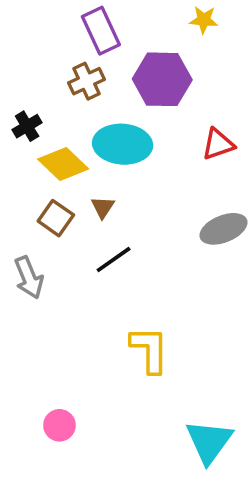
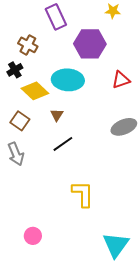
brown cross: (87, 81) -> (28, 45), moved, turned -36
brown square: (56, 218) -> (20, 121), moved

